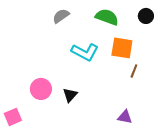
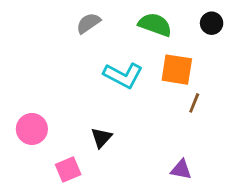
pink circle: (41, 89) -> (32, 129), moved
pink square: (13, 117) -> (68, 170), moved

